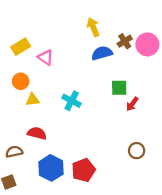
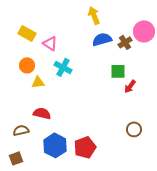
brown cross: (125, 41) -> (125, 42), moved
yellow rectangle: (21, 47) -> (27, 33), turned 60
cyan cross: (72, 101) -> (63, 67), moved

